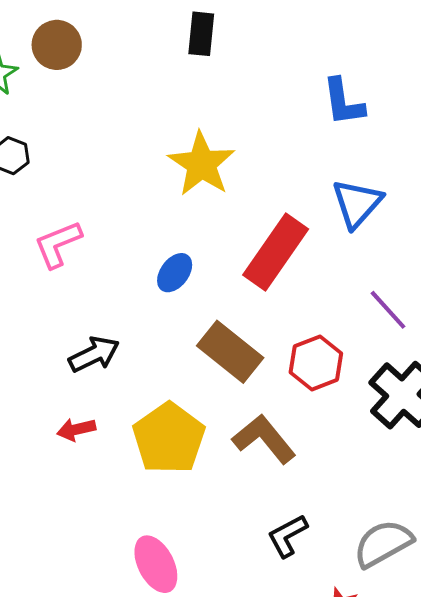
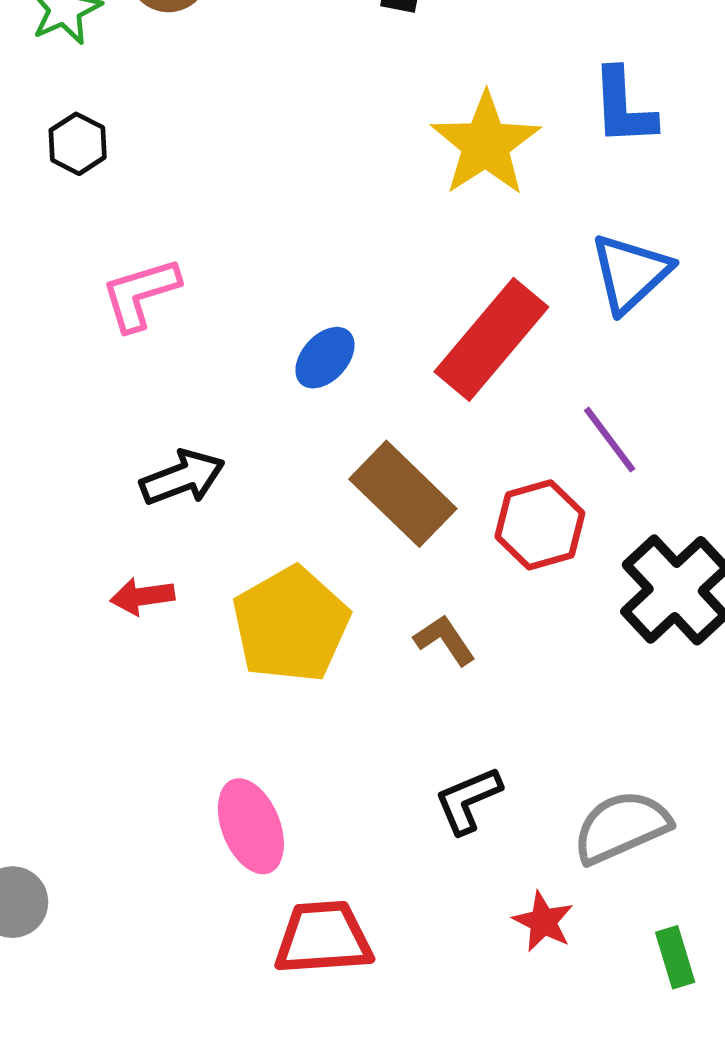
yellow star: (202, 164) -> (486, 144), moved
purple line: (388, 310) -> (610, 440), moved
brown L-shape: (264, 439) -> (445, 640), size x0.6

